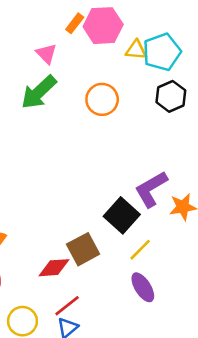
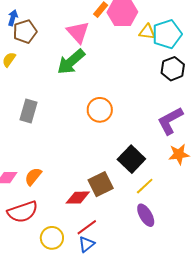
pink triangle: (46, 54) -> (78, 32), size x1.4
orange circle: (102, 99) -> (100, 110), moved
purple L-shape: (151, 189) -> (170, 121), moved

